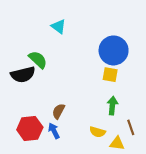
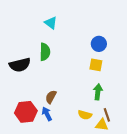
blue circle: (114, 50) -> (99, 44), size x0.6
green semicircle: (38, 60) -> (45, 52), moved, turned 48
brown line: (131, 127) -> (107, 115), moved

